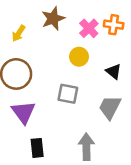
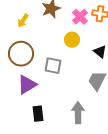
gray square: (68, 94) -> (53, 66), moved
purple triangle: (24, 112) -> (27, 85), turned 35

